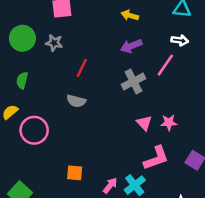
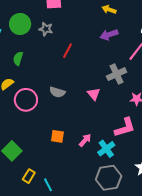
gray cross: (133, 81) -> (117, 74), moved
gray semicircle: (76, 101) -> (57, 92), moved
pink triangle: (144, 123) -> (94, 94), moved
pink arrow: (110, 186) -> (85, 140), moved

